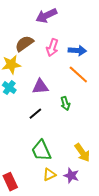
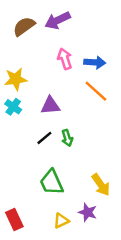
brown semicircle: (24, 44) -> (24, 26), moved
pink arrow: (52, 48) -> (65, 59), turned 144
green arrow: (65, 104) -> (67, 138), moved
yellow triangle: (49, 175) -> (61, 221), moved

